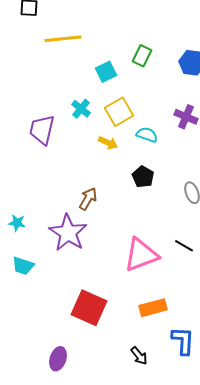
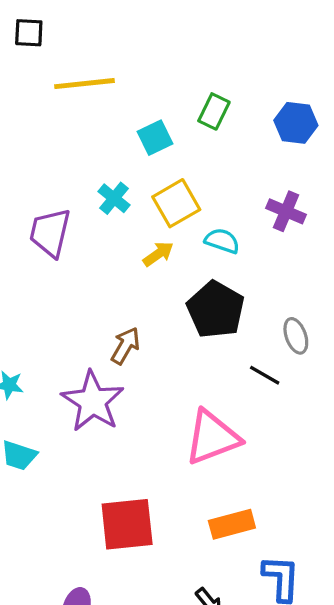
yellow arrow: (108, 143) -> (158, 254), turned -60
black pentagon: (143, 177) -> (216, 310), size x1.6
black line: (184, 246) -> (265, 375), moved
red square: (89, 308) -> (127, 524), turned -30

